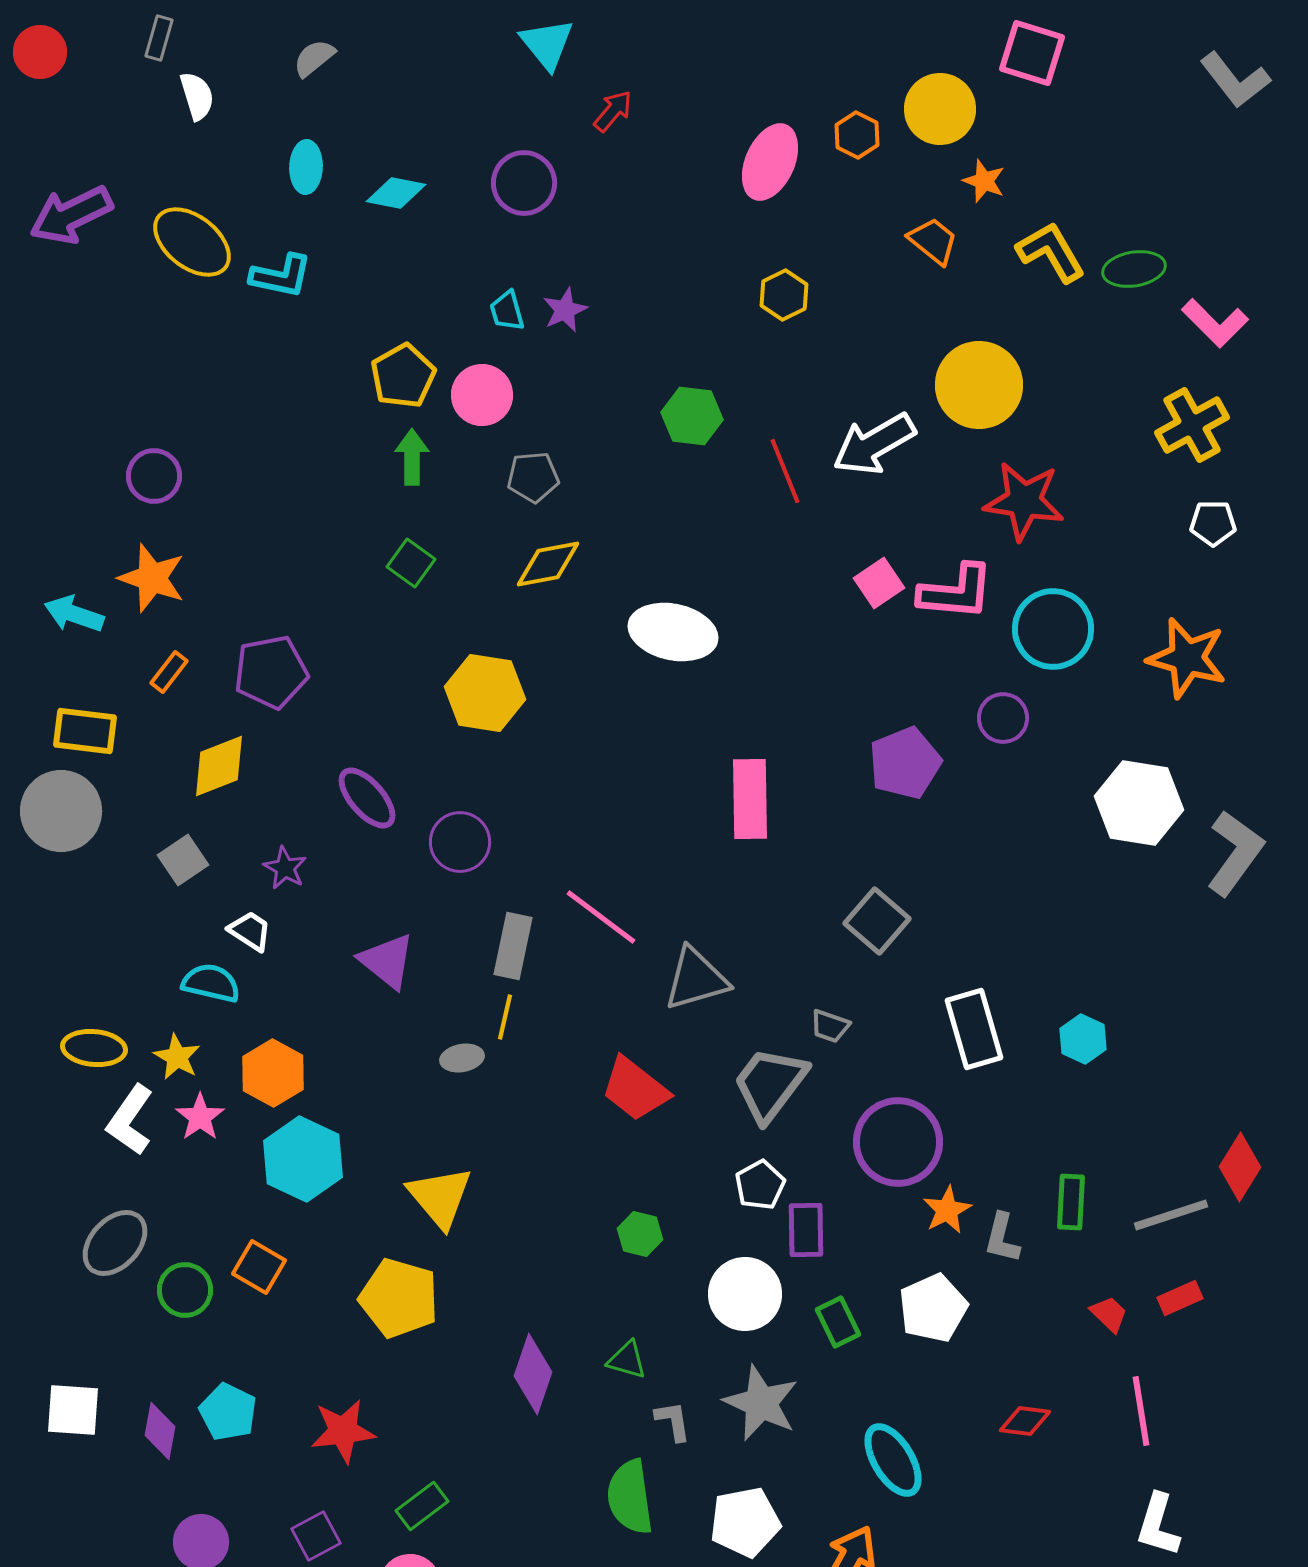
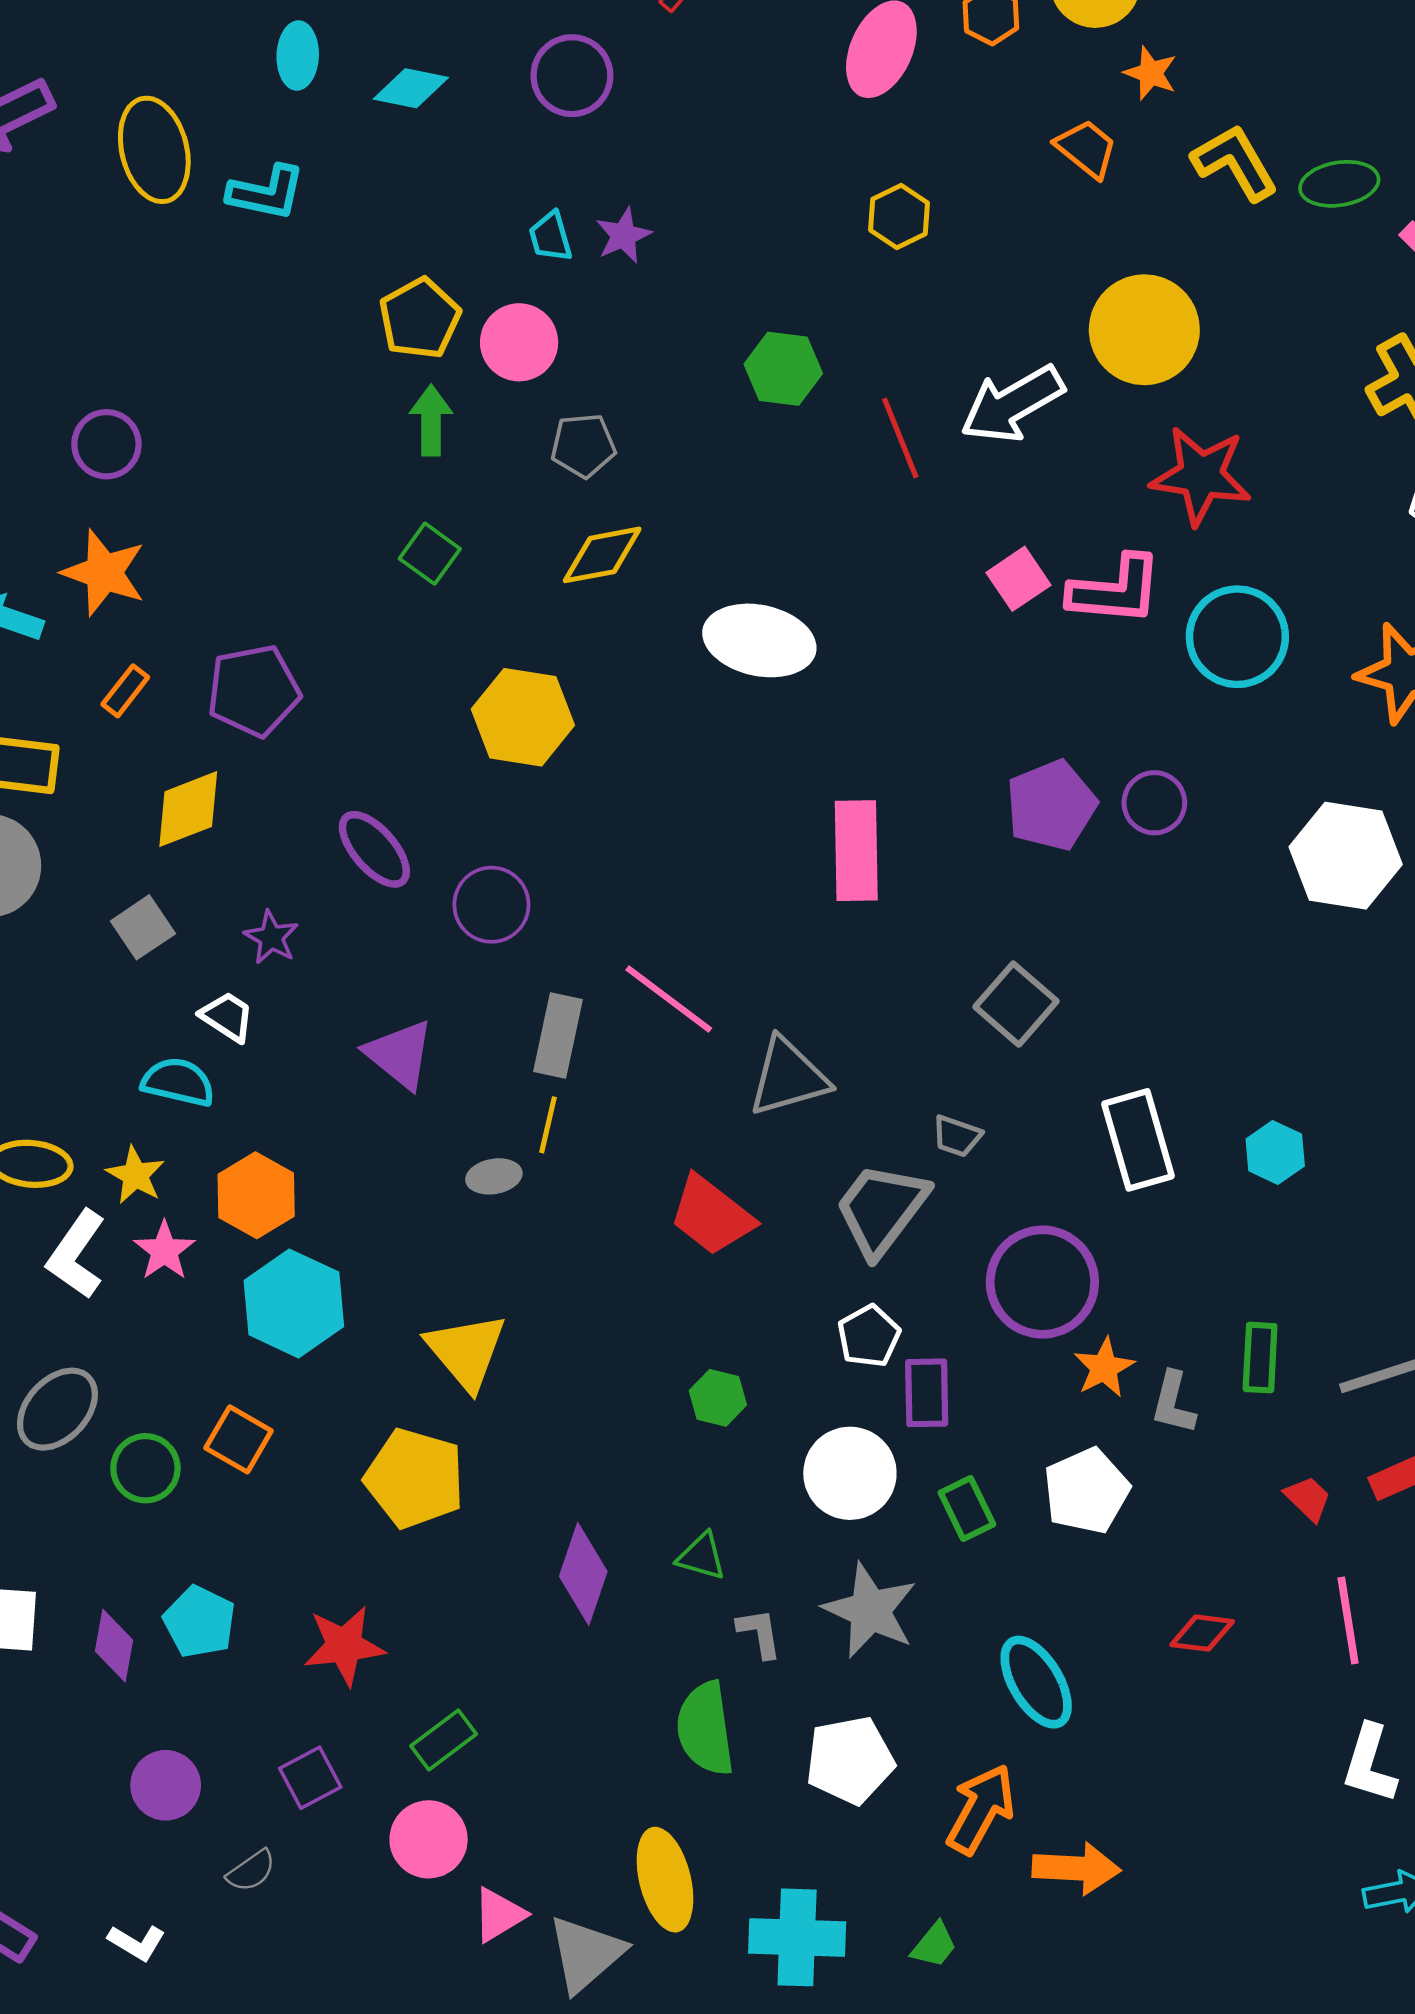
yellow ellipse: (192, 242) -> (154, 150), turned 38
purple circle: (1003, 718) -> (1154, 803), moved

